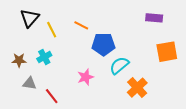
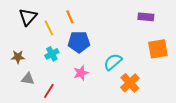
orange line: (81, 25) -> (70, 17), moved, turned 40
blue pentagon: (103, 44) -> (79, 42), moved
cyan cross: (44, 57) -> (52, 54), moved
red line: (52, 96) -> (49, 91), turned 70

